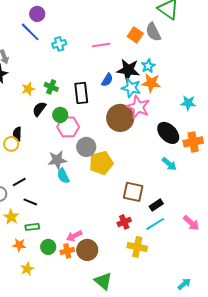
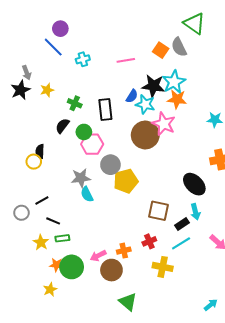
cyan star: (148, 66) -> (174, 82), size x1.6
cyan star: (131, 88) -> (145, 104), moved
yellow star: (28, 89) -> (47, 90), moved
black ellipse: (168, 133) -> (194, 184), moved
cyan arrow: (169, 164) -> (195, 212), moved, turned 35
yellow star: (11, 217) -> (41, 242), moved
green rectangle: (32, 227) -> (62, 238), moved
orange star: (19, 245) -> (56, 265), moved
green circle: (48, 247) -> (72, 267), size x1.5
orange cross: (67, 251) -> (124, 251), moved

